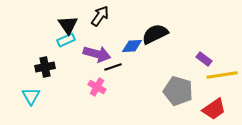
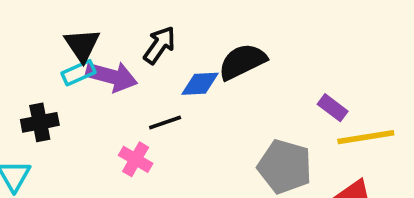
black arrow: (100, 16) -> (160, 45), moved
purple arrow: (97, 54) -> (112, 76), moved

